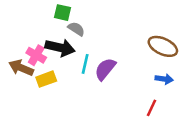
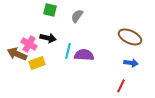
gray semicircle: (76, 29) -> (77, 16), moved, turned -88
black arrow: (60, 48) -> (48, 38), size x0.7
purple semicircle: (105, 69) -> (84, 55), turned 54

